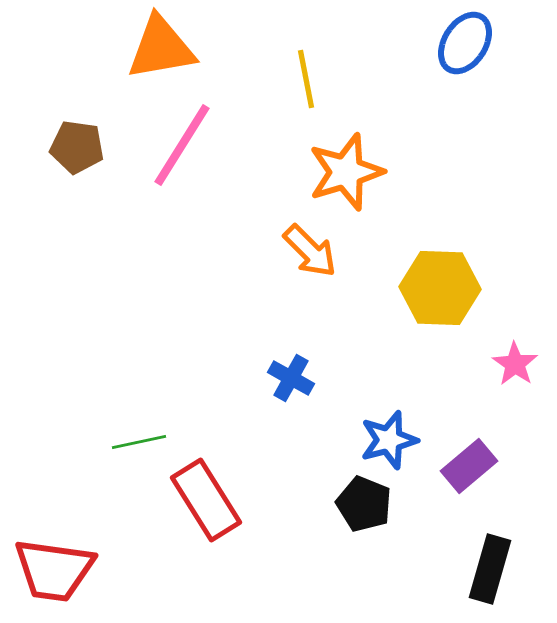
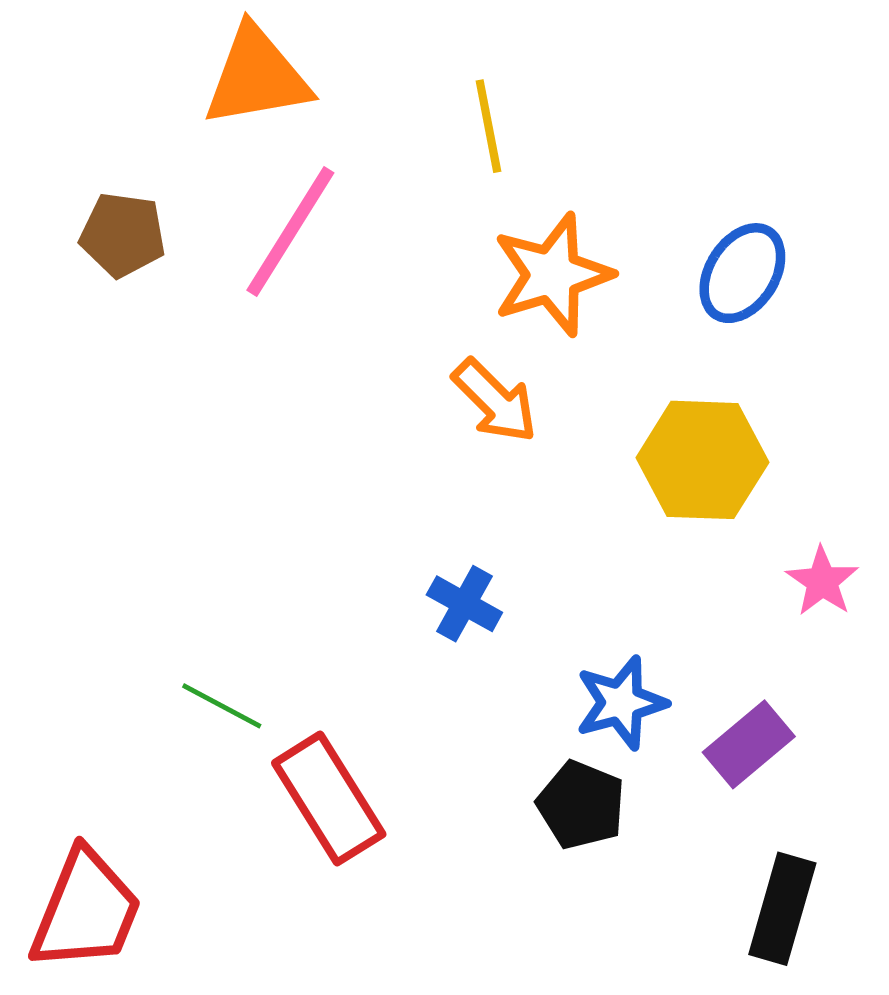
blue ellipse: (465, 43) -> (742, 273), moved
green line: (139, 442) -> (222, 706), turned 40
red trapezoid: (54, 570) -> (86, 910), turned -76

